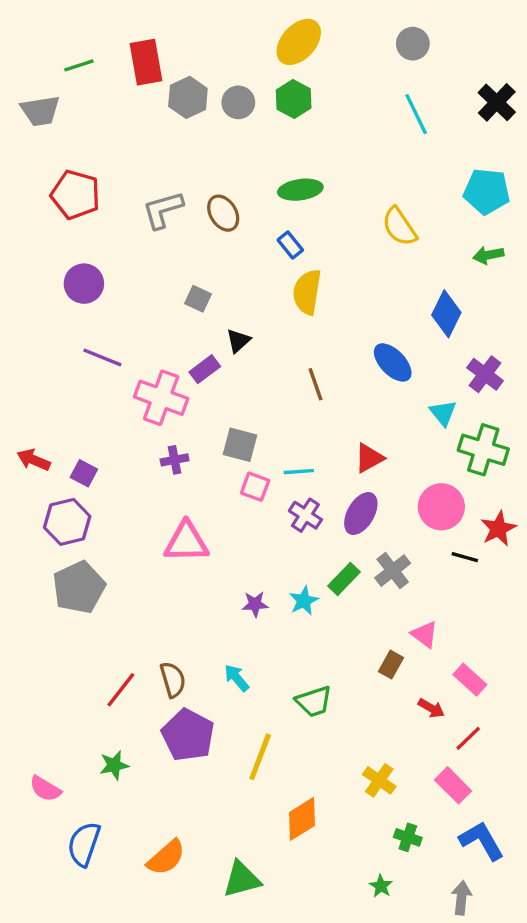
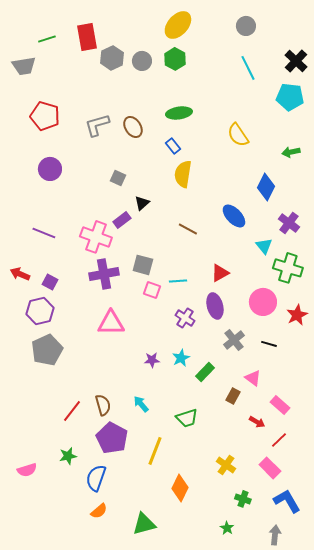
cyan pentagon: (487, 191) -> (290, 97), moved
purple line: (102, 357) -> (44, 233), moved
brown line: (315, 384) -> (188, 229), turned -42
purple cross: (175, 460) -> (104, 274), size x1.8
purple ellipse: (361, 514) -> (215, 306), turned -45
purple cross: (305, 515) -> (185, 318), moved
black line: (465, 557) -> (269, 344), moved
green rectangle: (344, 579) -> (205, 372), moved
pink semicircle: (45, 789) -> (27, 470), turned -48
orange diamond: (302, 819) -> (180, 488), turned -32
blue semicircle: (84, 844) -> (96, 478), moved
orange semicircle: (166, 858) -> (99, 511), size x0.7

